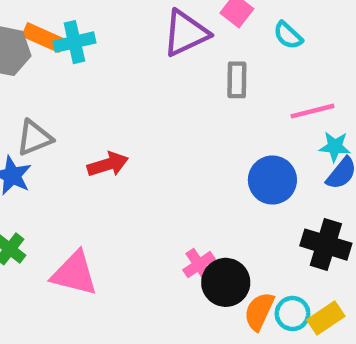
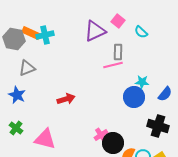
pink line: (313, 111) -> (113, 65), moved
gray triangle: (34, 138) -> (27, 68), moved
cyan star: (335, 147) -> (142, 82), moved
red arrow: (108, 164) -> (66, 99), moved

